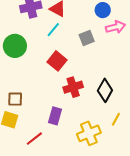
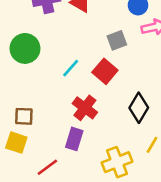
cyan line: (53, 30) -> (71, 68), moved
red square: (57, 61) -> (105, 71), moved
red cross: (73, 87) -> (85, 108), moved, turned -36

